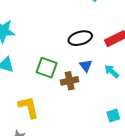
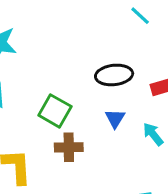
brown cross: (70, 81) -> (69, 147), moved

